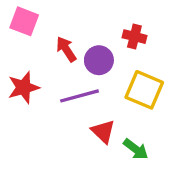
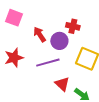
red cross: (134, 37) -> (73, 26), moved

